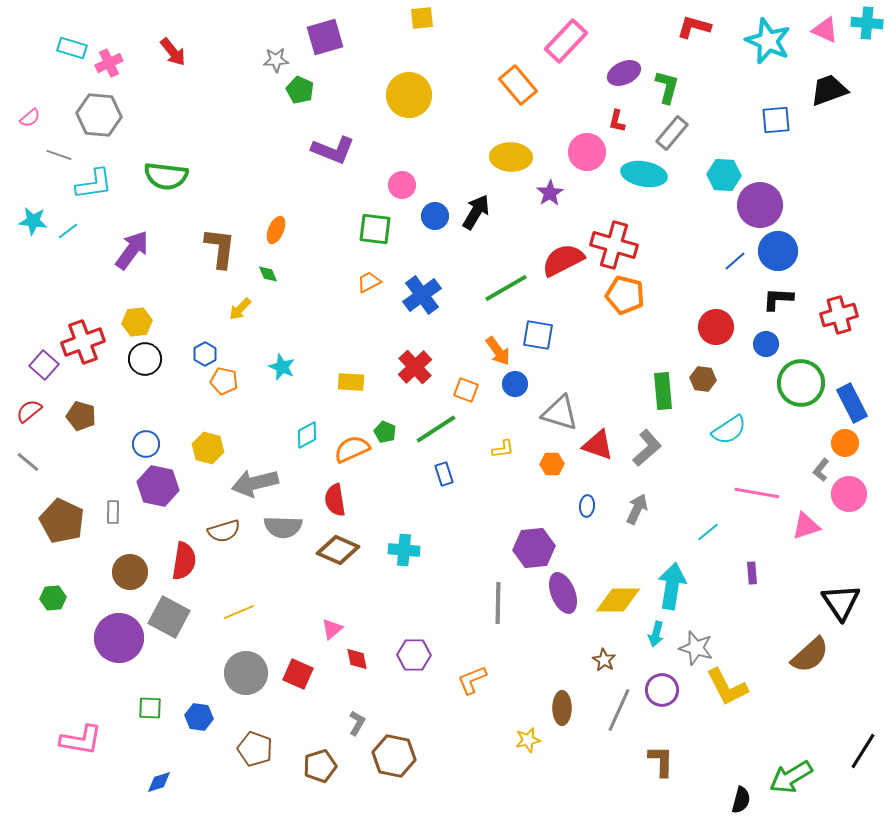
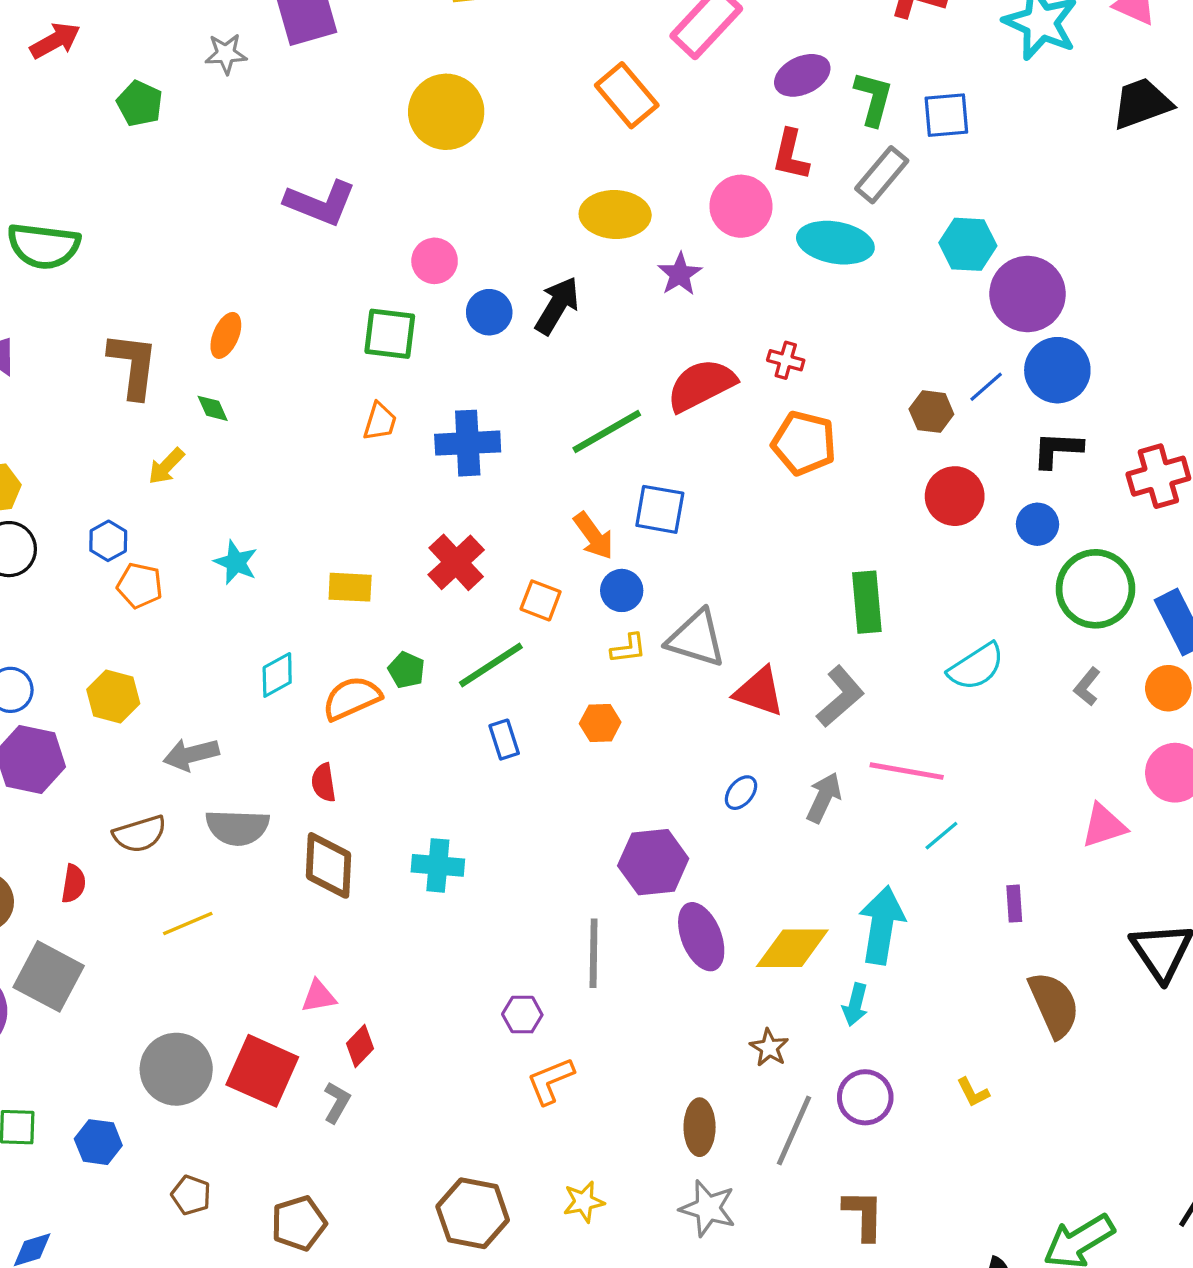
red arrow: (173, 52) -> (55, 41), turned -80
green pentagon: (300, 90) -> (140, 104), moved
blue square: (776, 120) -> (946, 115), moved
red L-shape: (617, 121) -> (791, 155), size x1.4
red cross: (614, 245) -> (786, 360), size x0.5
orange trapezoid: (369, 282) -> (380, 422), turned 135
blue cross: (422, 295) -> (468, 443), turned 33
brown hexagon: (703, 379) -> (931, 412), moved
yellow L-shape: (503, 449) -> (628, 648), moved
orange hexagon: (552, 464) -> (600, 723), moved
gray L-shape: (821, 470) -> (1087, 687), moved
gray arrow: (255, 483) -> (191, 754), size x0.7
pink line: (757, 493) -> (907, 771), moved
red semicircle: (335, 500) -> (324, 783), size x0.7
blue ellipse: (587, 506) -> (741, 793), turned 35
brown diamond: (338, 550) -> (329, 865), turned 69
red semicircle: (184, 561) -> (73, 884), size x0.6
yellow line: (239, 612) -> (188, 923), moved
pink triangle: (332, 629) -> (319, 996), turned 30
gray star: (696, 648) -> (708, 1208), moved
purple hexagon: (414, 655) -> (522, 1015), moved, size x0.7
brown semicircle: (810, 655) -> (1054, 1005), moved, turned -72
red diamond: (357, 659) -> (360, 1046), turned 55
red square: (298, 674) -> (262, 1071), size x1.4
yellow L-shape: (727, 687) -> (973, 1092), size x0.5
gray L-shape: (357, 723) -> (337, 1102), moved
yellow star: (528, 740) -> (584, 1202), moved
brown pentagon: (255, 749) -> (191, 1195), size x0.7
brown hexagon: (394, 756) -> (473, 1213), moved

